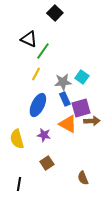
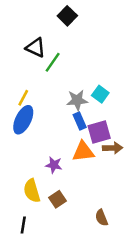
yellow line: (36, 74) -> (23, 98), moved
blue ellipse: (38, 105) -> (23, 120), moved
orange triangle: (68, 124) -> (83, 152), turned -36
yellow semicircle: (17, 139) -> (32, 191), moved

